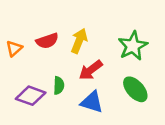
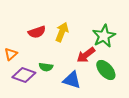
orange triangle: (14, 48) -> (11, 54), moved
red arrow: (91, 70) -> (86, 55), moved
green semicircle: (59, 85) -> (46, 67), turned 96

